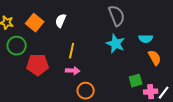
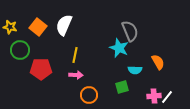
gray semicircle: (117, 16) -> (130, 31), moved
white semicircle: (61, 21) -> (64, 25), size x1.5
cyan semicircle: (146, 39) -> (135, 70), moved
green square: (136, 81) -> (122, 87), moved

